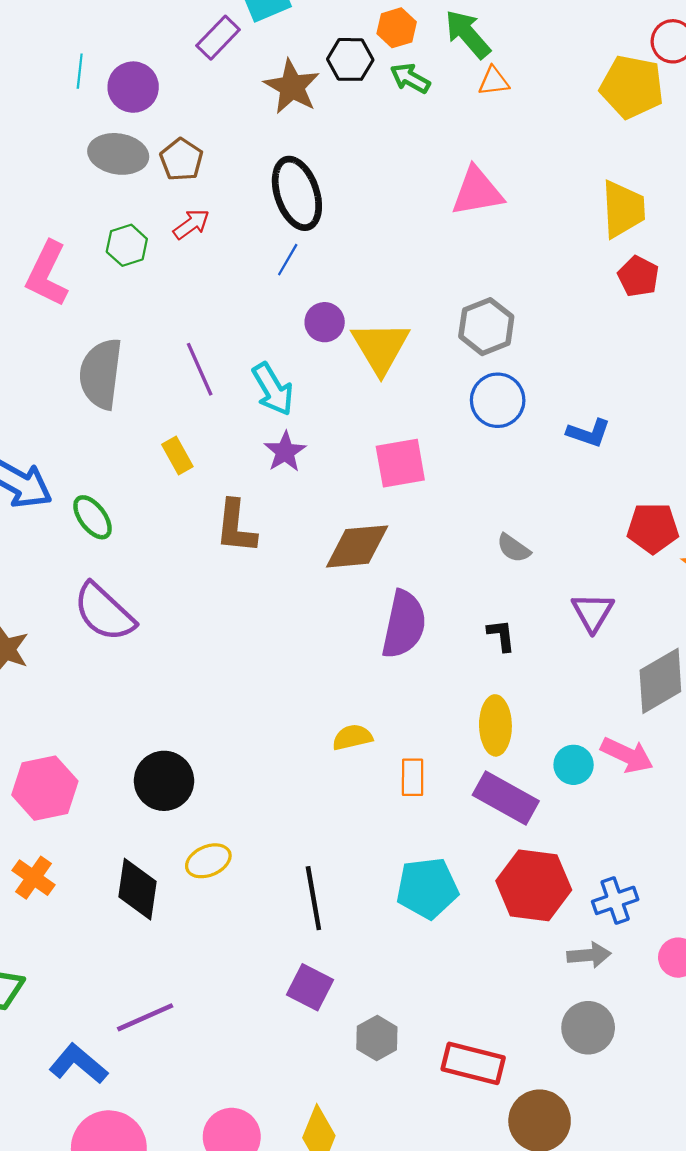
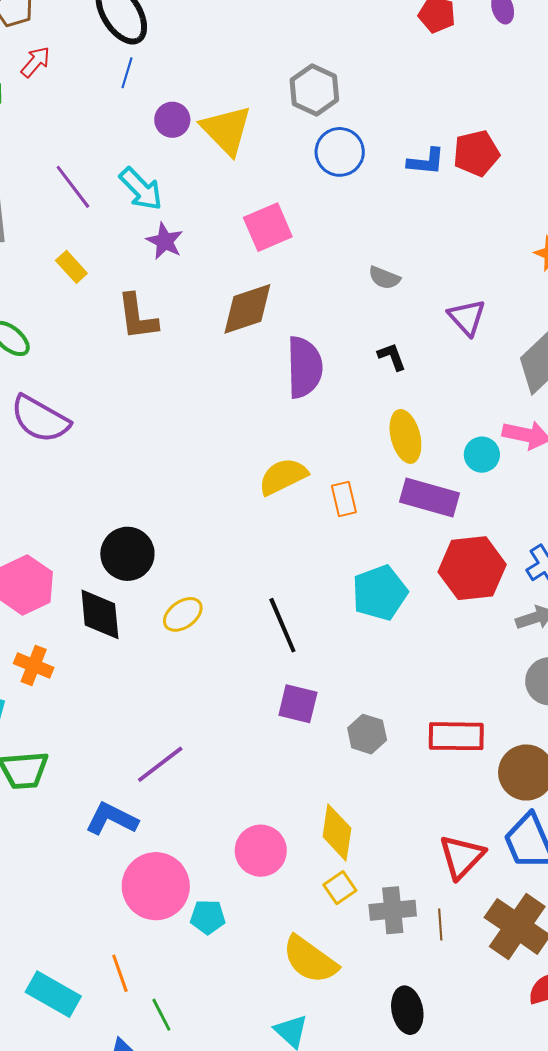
red pentagon: (653, 528) -> (476, 153), moved
yellow semicircle: (352, 737) -> (283, 477), size x1.4
black diamond: (138, 889) -> (100, 614), moved

